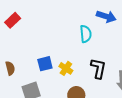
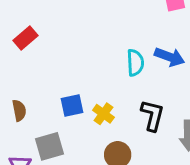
blue arrow: (106, 16) -> (170, 57), moved

